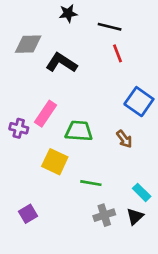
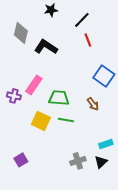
black line: (110, 27) -> (82, 20), turned -60
gray diamond: (28, 44) -> (21, 33), turned -75
green line: (91, 183) -> (66, 120), moved
cyan rectangle: (142, 192) -> (106, 144), turned -64

